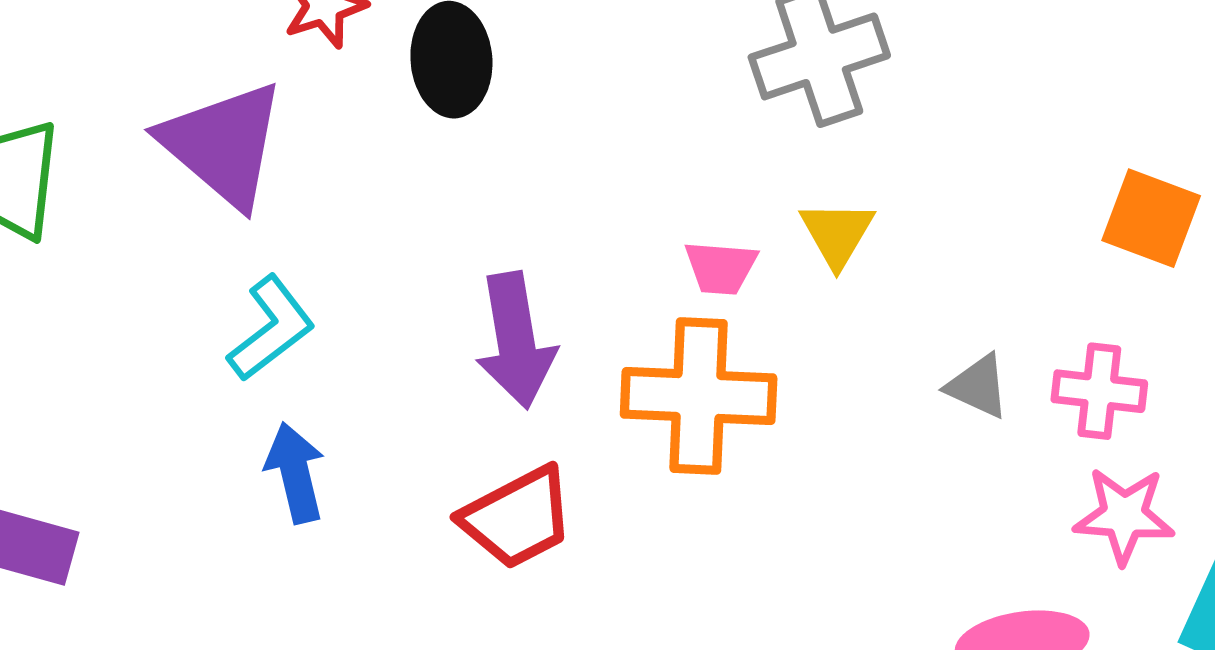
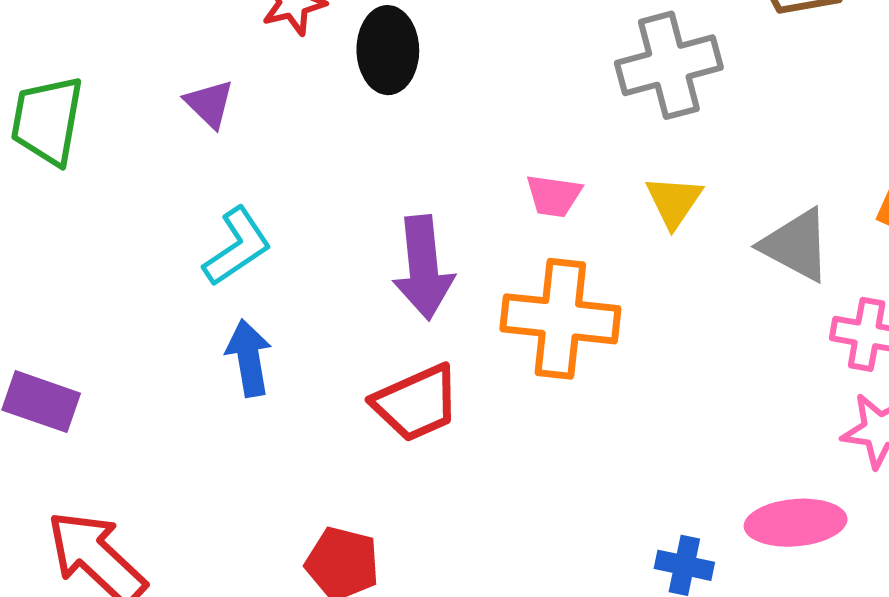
purple triangle: (223, 144) -> (209, 104), size x0.5
pink trapezoid: (721, 268) -> (554, 196), moved
gray triangle: (978, 386) -> (796, 245), moved, size x1.5

